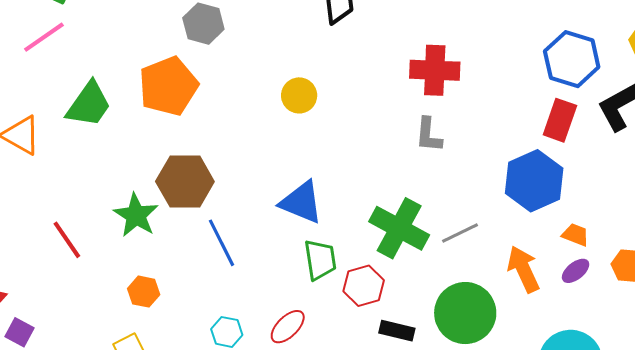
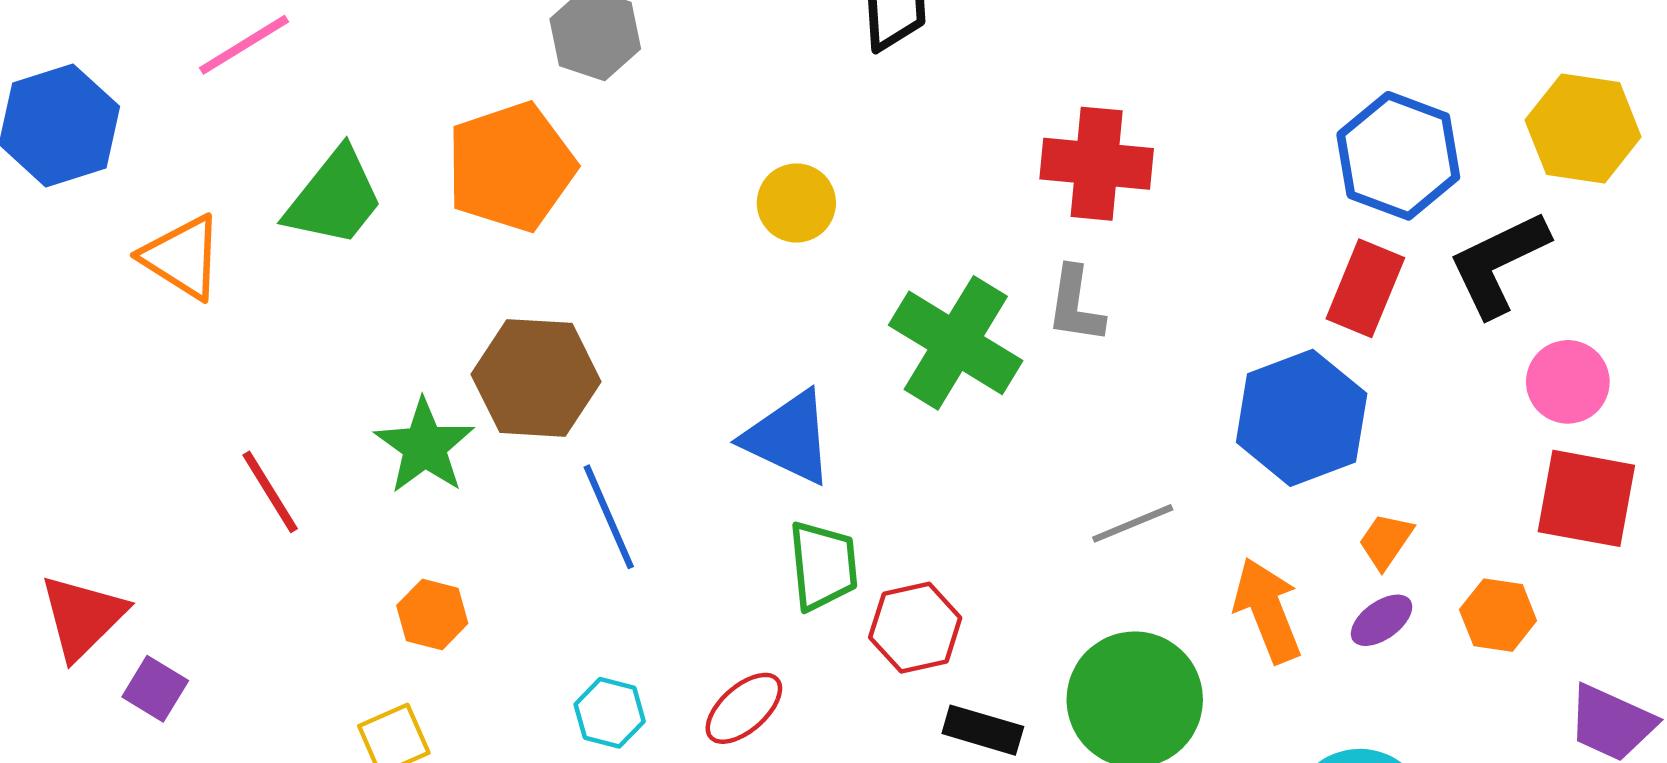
green cross: (399, 228) -> (956, 343), moved
orange trapezoid: (575, 235) -> (1386, 541), turned -80

